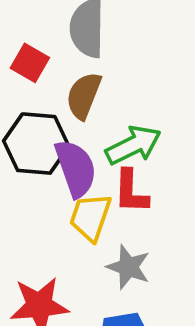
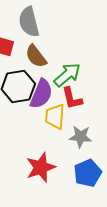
brown semicircle: (84, 96) -> (36, 56), turned -45
purple semicircle: (76, 168) -> (41, 94), turned 56

